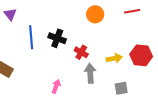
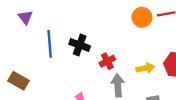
orange circle: (95, 14) -> (142, 17), moved
red cross: (81, 52) -> (107, 61), turned 32

